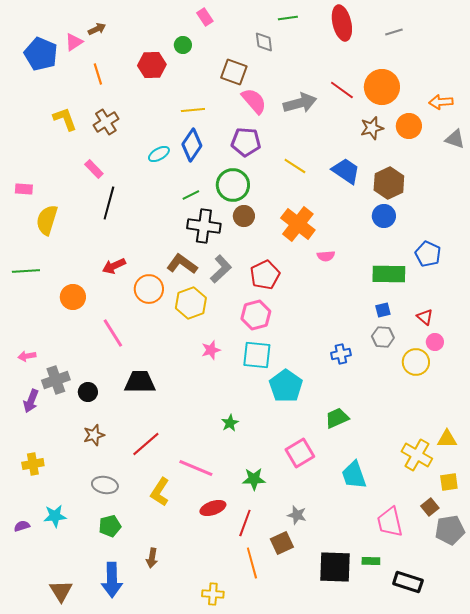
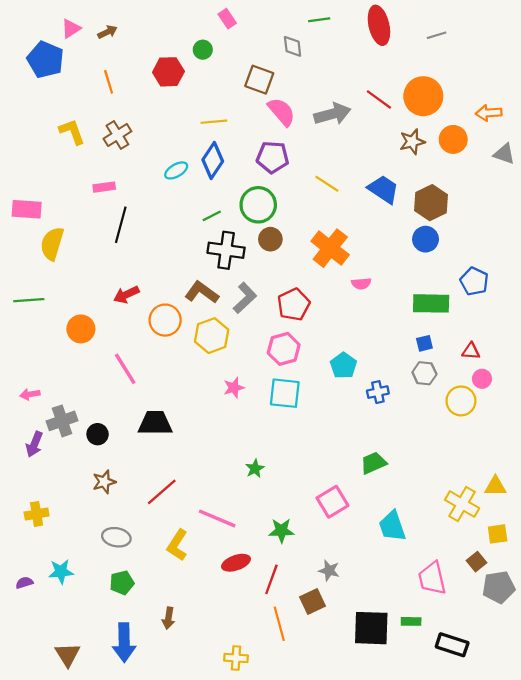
pink triangle: (74, 42) -> (71, 29), moved
pink rectangle: (94, 169) -> (104, 187), turned -54
pink rectangle: (24, 189) -> (27, 209), size x1.5
red triangle: (425, 317) -> (471, 351), turned -36
cyan pentagon: (286, 386) -> (344, 365), moved, size x0.7

